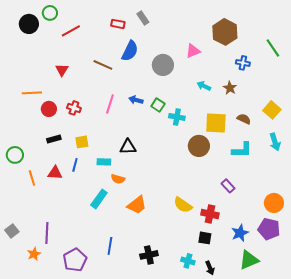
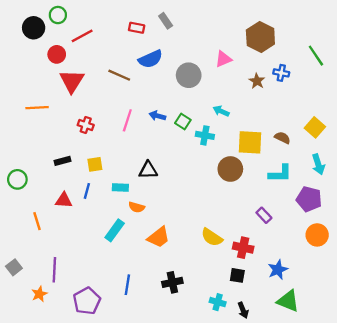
blue semicircle: (130, 51) -> (150, 59), turned 40
red triangle: (62, 70) -> (72, 81), size x1.6
cyan arrow: (204, 86) -> (221, 111), moved
brown star: (230, 88) -> (257, 81), moved
red circle: (49, 109) -> (57, 54), moved
orange line: (32, 178) -> (37, 221), moved
purple pentagon: (269, 229) -> (309, 199), moved
black cross: (149, 255) -> (172, 282), moved
green triangle: (249, 260) -> (288, 301), turned 45

